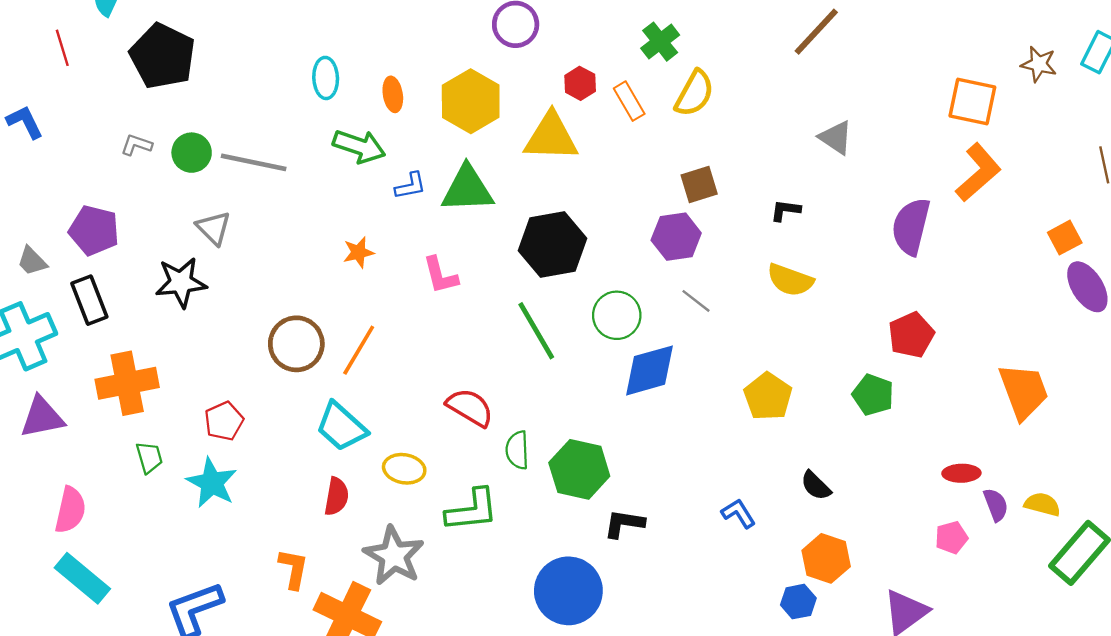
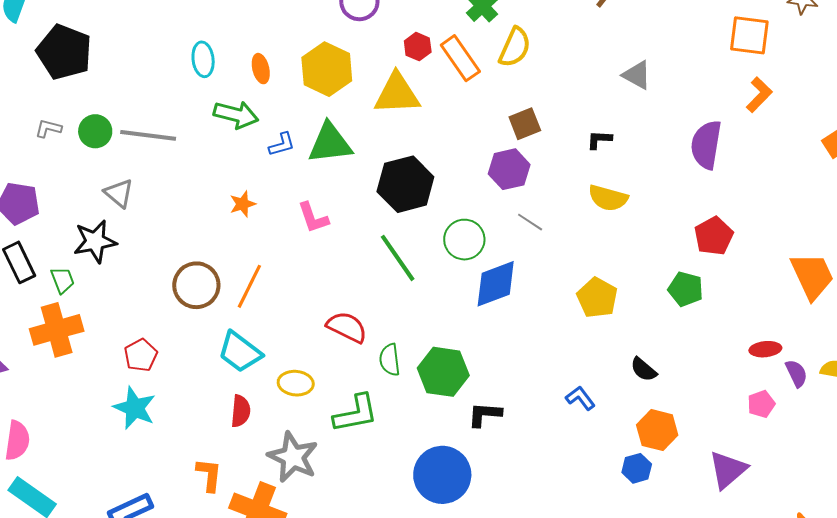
orange rectangle: (629, 101) -> (460, 58), size x1.4
orange L-shape: (978, 172) -> (759, 95), size x0.7
green trapezoid: (149, 457) -> (62, 280), moved

